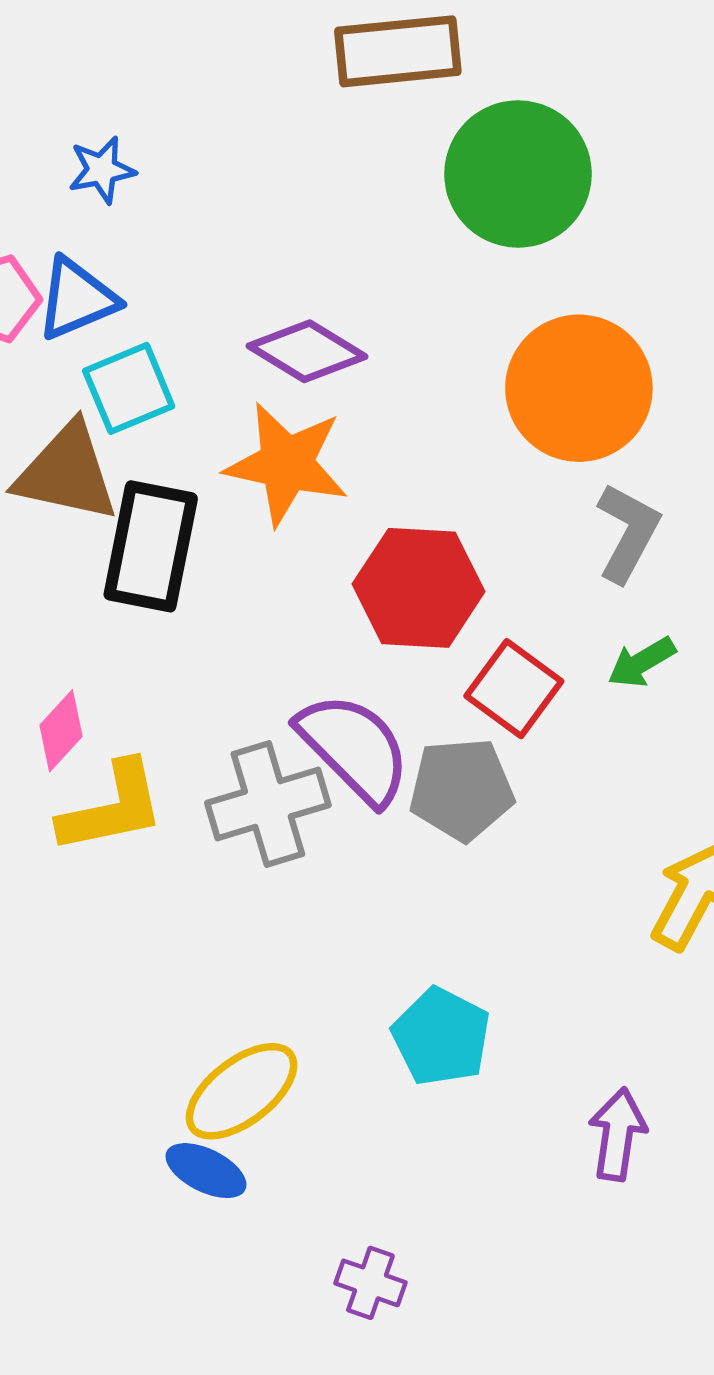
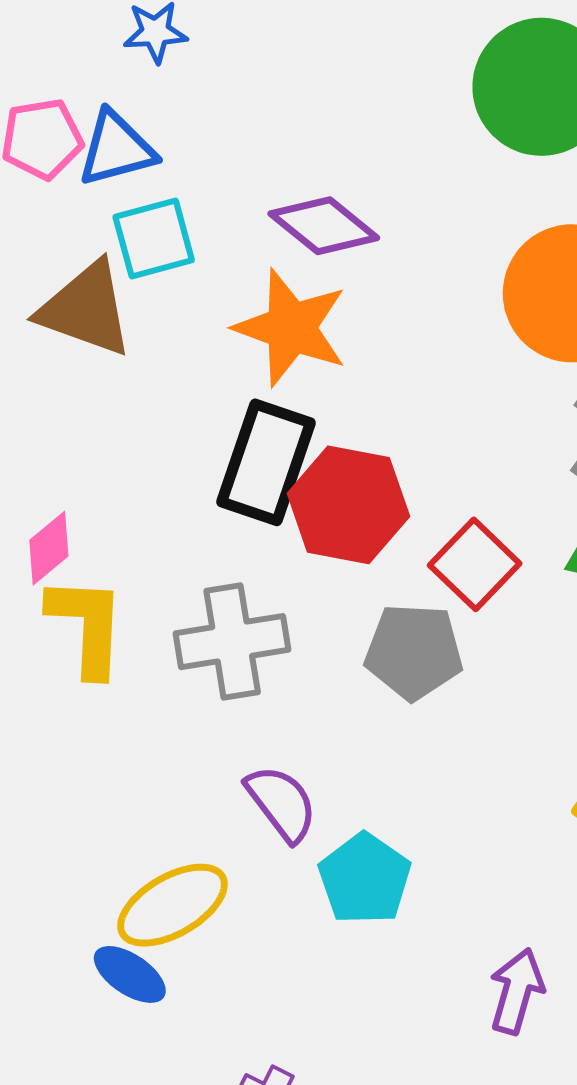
black rectangle: (151, 546) -> (266, 462), moved
red hexagon: (419, 588) -> (348, 505), moved
purple semicircle: (354, 748) -> (281, 803), moved, size x0.7
yellow L-shape: (112, 808) -> (87, 626), turned -83

